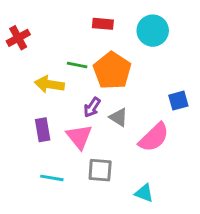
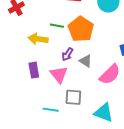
cyan line: (52, 178) -> (51, 110), moved
cyan triangle: (144, 193) -> (104, 113), size x1.5

